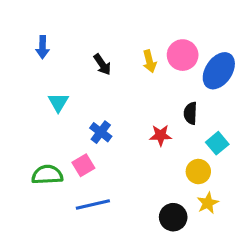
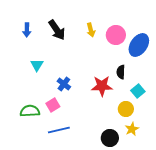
yellow arrow: (150, 61) -> (91, 30), moved
black arrow: (102, 64) -> (57, 30), moved, size x1.5
red star: (161, 135) -> (102, 86), size x1.5

